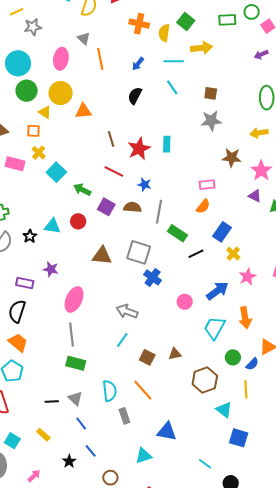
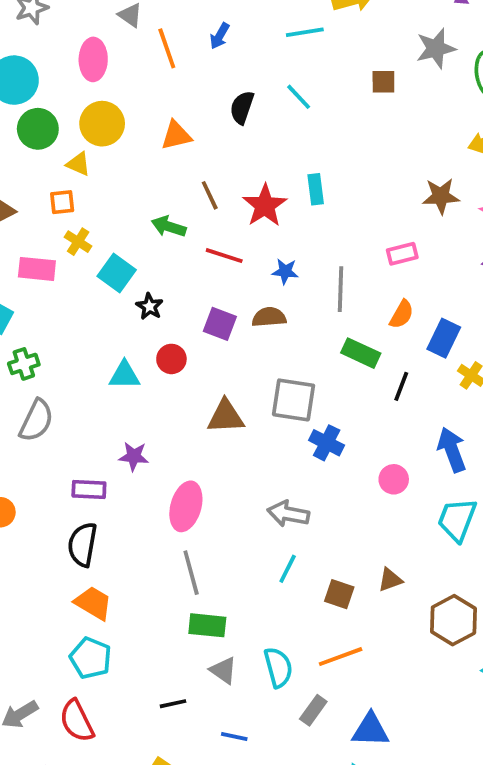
blue arrow: (138, 64) -> (220, 36), moved
cyan line: (172, 87) -> (299, 97), moved
orange triangle: (83, 111) -> (176, 135), moved
gray star: (211, 121) -> (436, 48), moved
green arrow: (82, 190) -> (169, 226), moved
orange semicircle: (203, 206) -> (402, 314), moved
gray line: (159, 212) -> (340, 289), moved
black star: (30, 236) -> (149, 306), moved
black line: (196, 254) -> (401, 386), turned -35
blue arrow: (217, 291) -> (452, 450), turned -65
orange line: (143, 390) -> (341, 657), turned -60
gray triangle: (75, 398) -> (223, 670), moved
gray rectangle: (124, 416) -> (313, 710), turned 63
blue line: (81, 423) -> (234, 736), turned -32
blue triangle: (167, 432) -> (371, 730), moved

